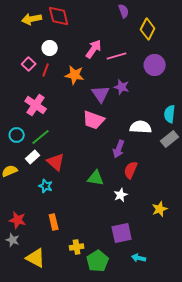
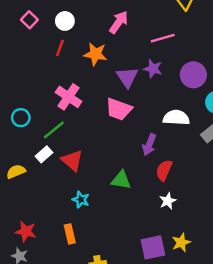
pink line: (117, 56) -> (163, 38), moved
pink square: (29, 64) -> (29, 20), moved
purple circle: (155, 65) -> (193, 75), moved
pink cross: (36, 105) -> (69, 97), moved
cyan circle: (17, 135) -> (21, 118), moved
cyan star: (46, 186) -> (81, 200), moved
white star: (121, 195) -> (168, 201), moved
yellow star: (160, 209) -> (181, 242), moved

